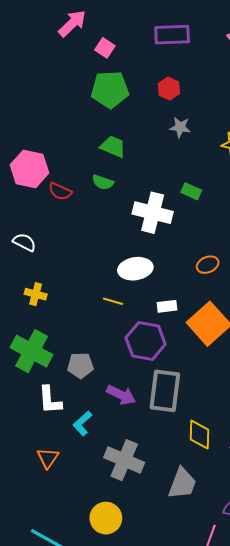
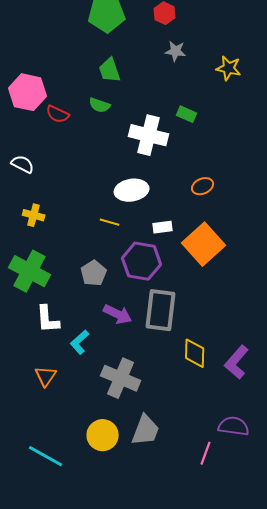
green trapezoid: (113, 147) -> (110, 70), turned -132
gray pentagon: (80, 365) -> (94, 273), moved, turned -30
gray trapezoid: (182, 483) -> (146, 430), moved

